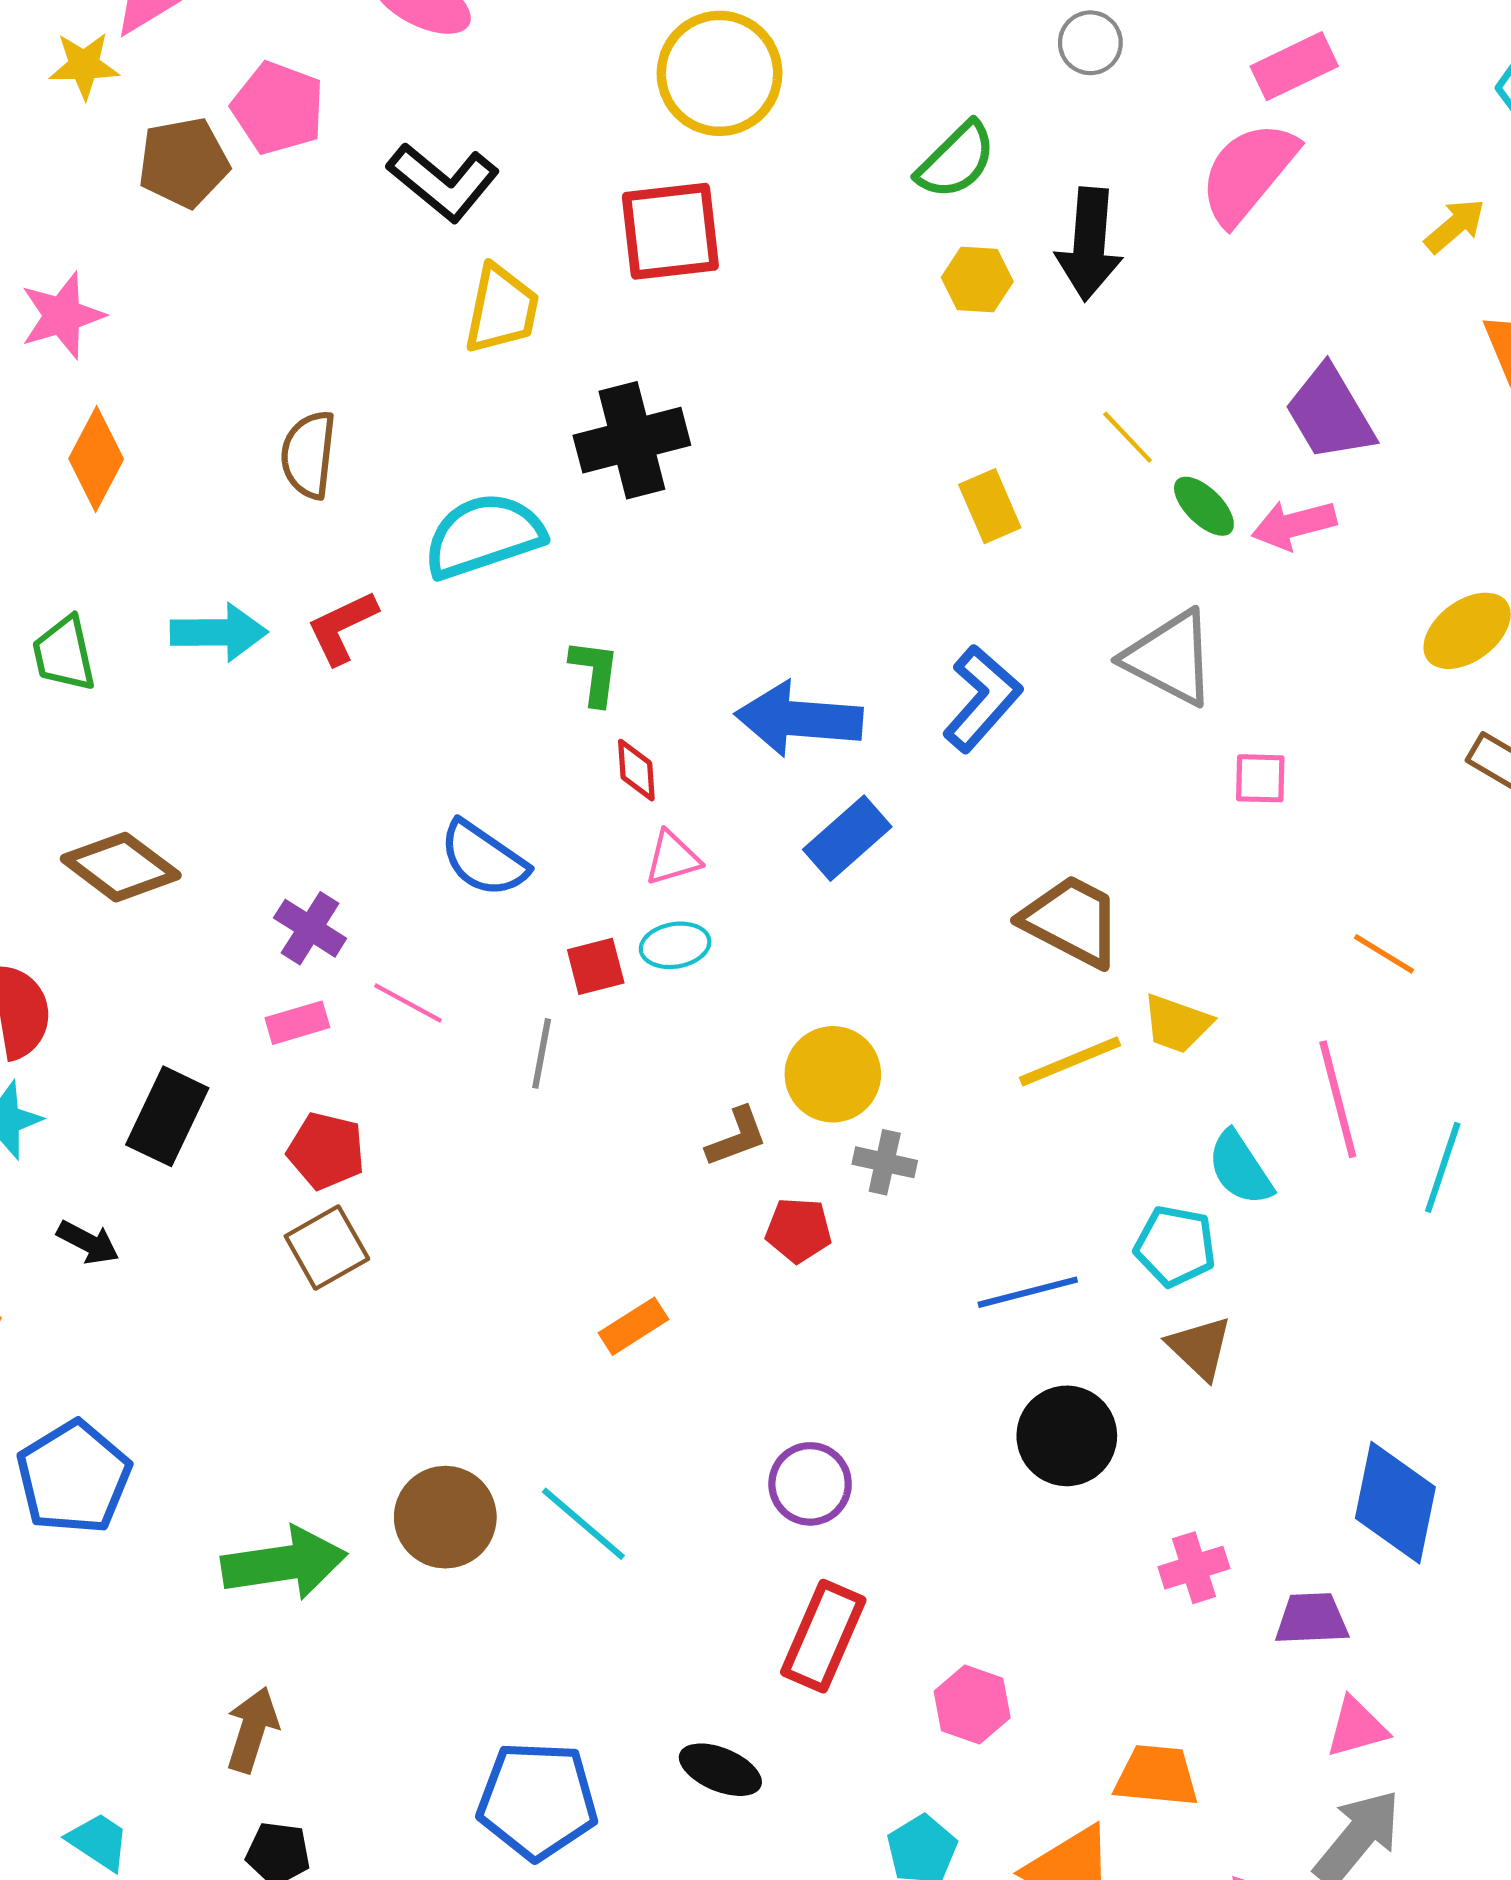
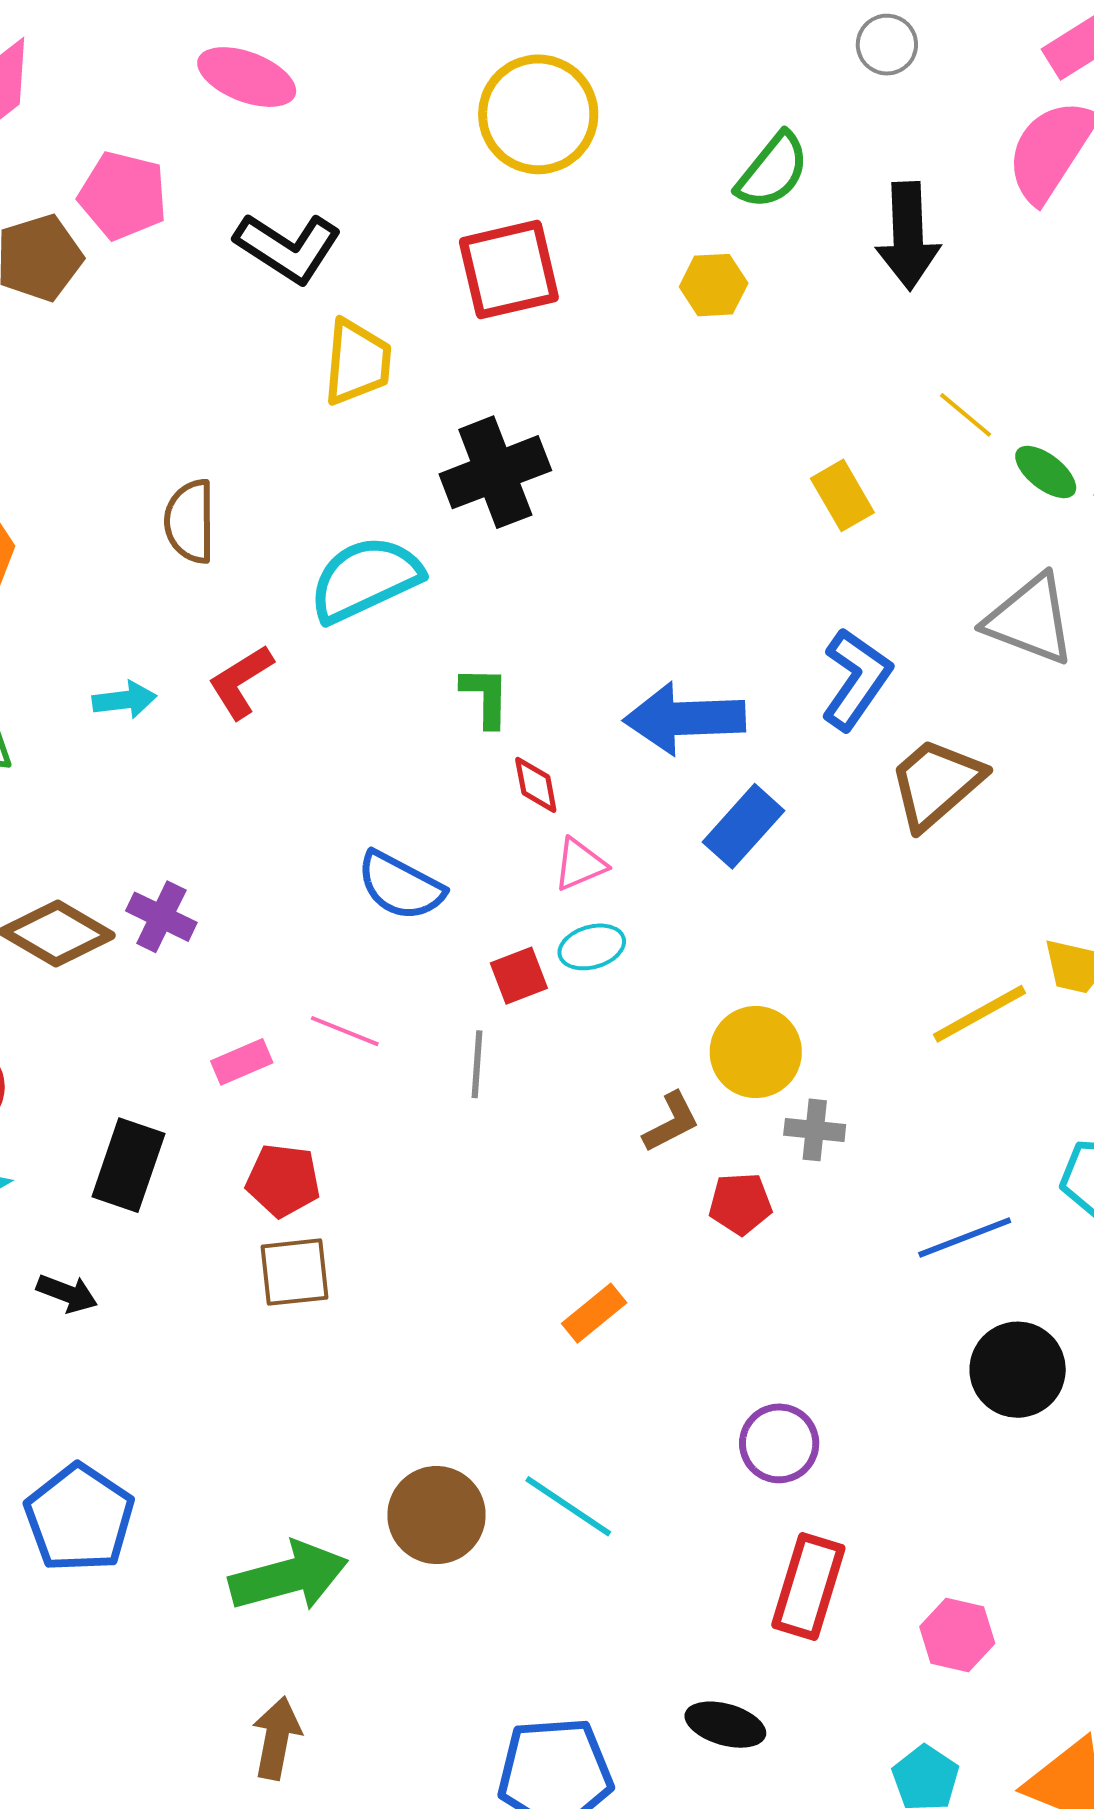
yellow hexagon: (977, 279) -> (714, 285), moved
cyan arrow: (219, 632) -> (124, 700), size x0.7
brown trapezoid: (1072, 921) -> (936, 783), moved, turned -62
purple cross: (310, 928) -> (161, 917), moved
brown square: (327, 1248) -> (294, 1272), turned 30

